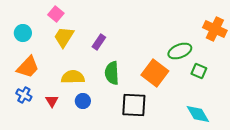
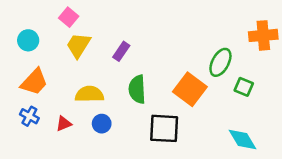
orange cross: (215, 29) -> (263, 35), turned -30
green ellipse: (180, 51) -> (220, 62), turned -40
red triangle: (52, 101) -> (64, 124), turned 40

